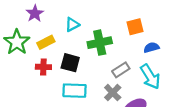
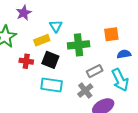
cyan triangle: (72, 24) -> (56, 26), turned -40
yellow rectangle: (46, 42) -> (42, 40), moved

